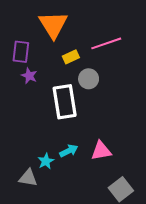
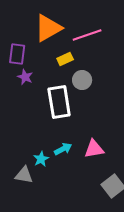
orange triangle: (53, 25) -> (48, 28), turned 32
pink line: (106, 43) -> (87, 35), moved

